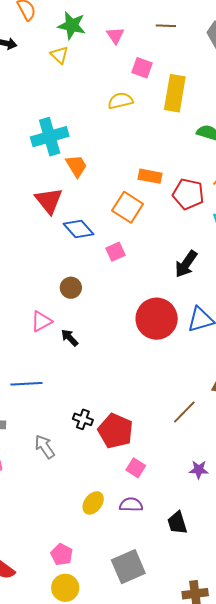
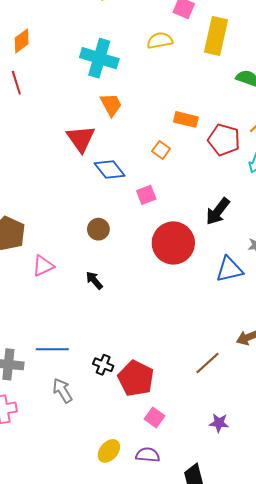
cyan cross: (50, 137) -> (99, 58), moved, turned 30
orange square: (128, 207) -> (161, 150), size x0.6
red circle: (157, 319) -> (173, 243), moved
pink triangle: (41, 321) -> (43, 266), moved
blue line: (26, 384) -> (52, 349), moved

